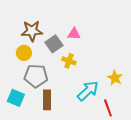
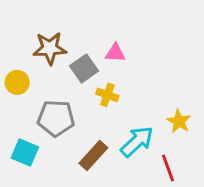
yellow circle: (24, 53) -> (17, 82), moved
brown rectangle: (47, 100) -> (93, 156), moved, turned 42

